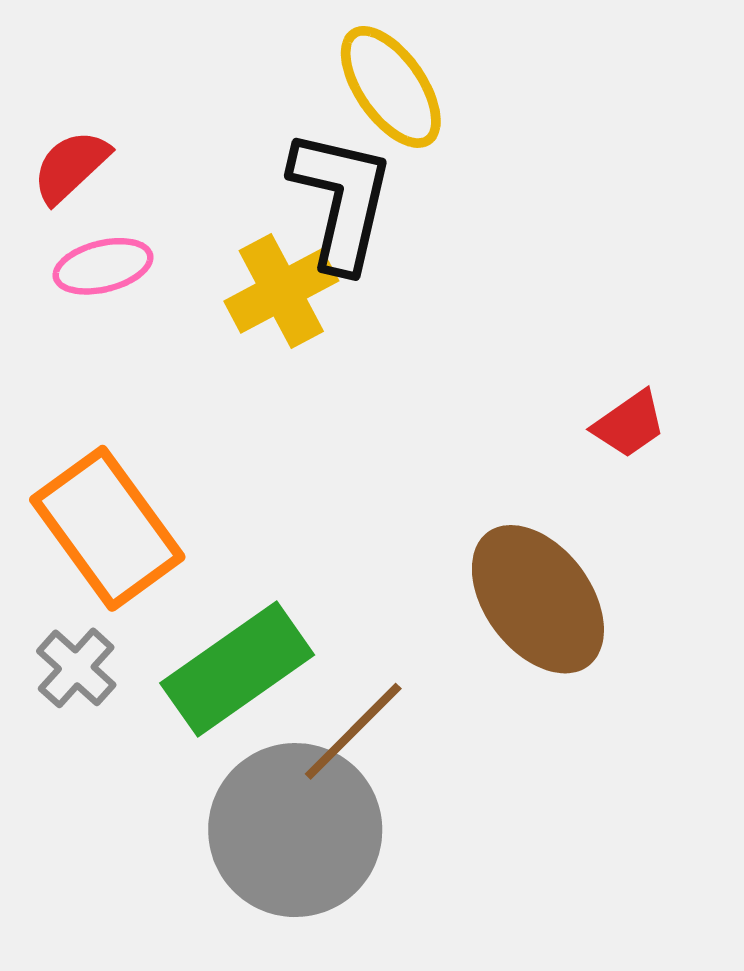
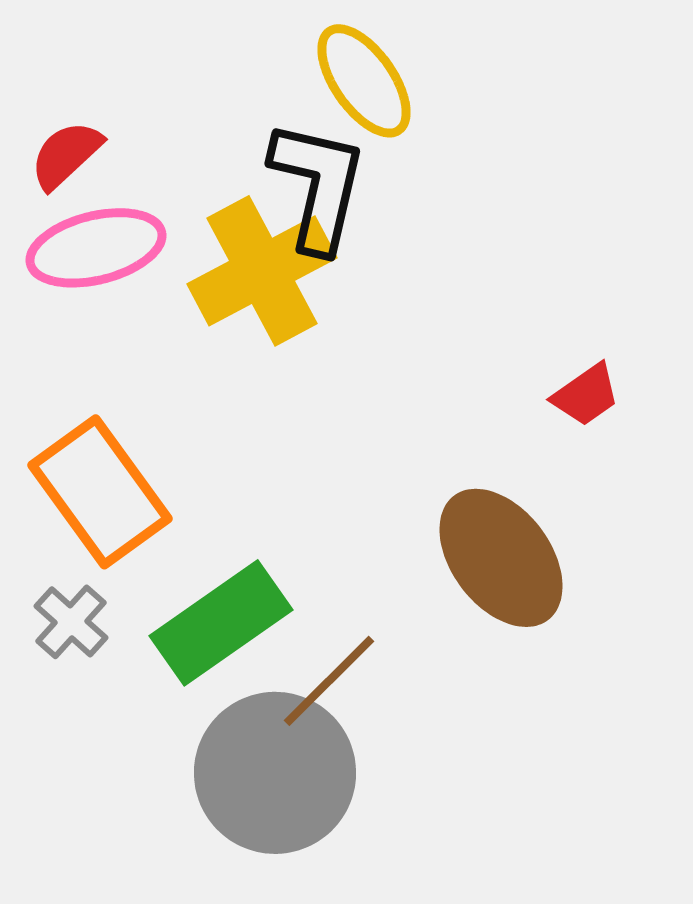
pink ellipse: (103, 266) -> (96, 248), size x1.5
yellow cross: (281, 291) -> (262, 271), size x1.4

